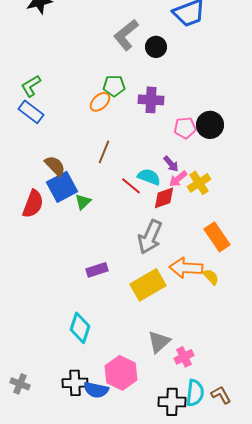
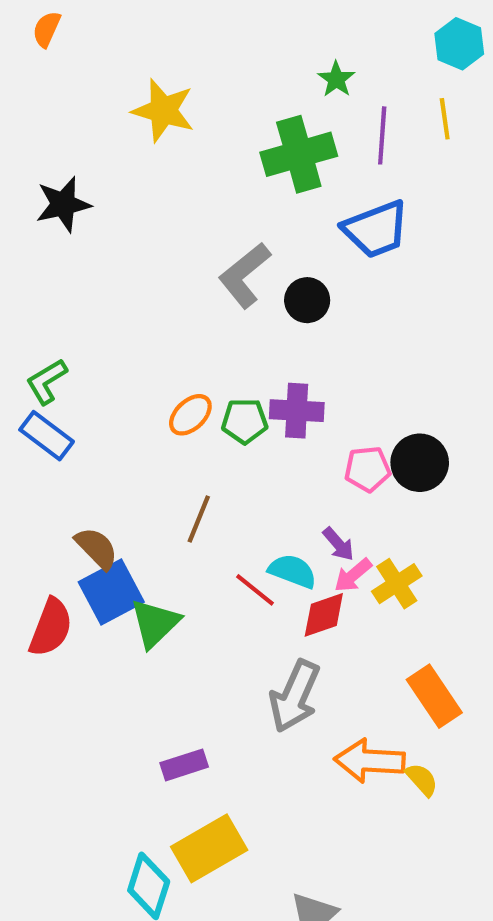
green pentagon: (114, 86) -> (245, 421), moved
green triangle: (83, 202) -> (155, 623), size x1.5
yellow rectangle: (148, 285) -> (209, 848), moved

